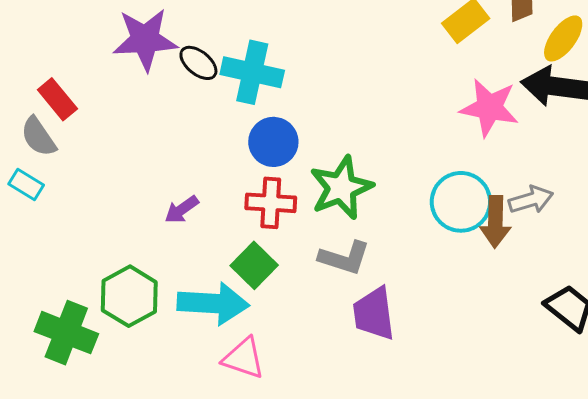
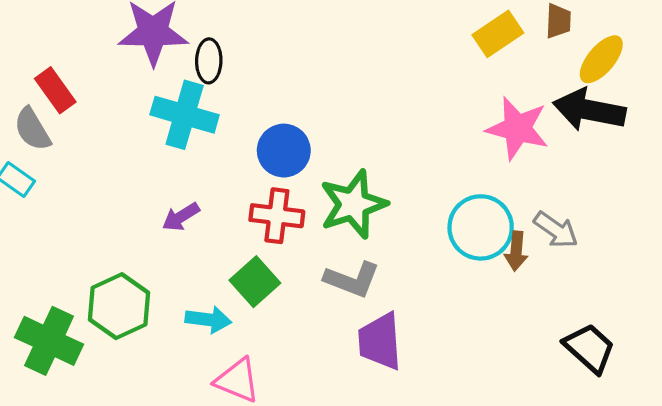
black ellipse: (198, 63) -> (209, 61), turned 48
cyan cross: (252, 72) -> (185, 115), moved
gray arrow: (531, 200) -> (556, 230), turned 48
brown arrow: (495, 222) -> (516, 251), size x0.7
cyan arrow: (213, 303) -> (208, 320), size x0.6

